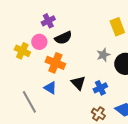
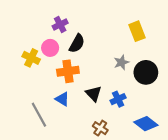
black semicircle: (63, 38) -> (77, 43), turned -36
orange cross: (55, 63) -> (68, 71), turned -30
brown cross: (98, 114) -> (100, 128), moved

